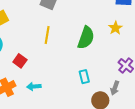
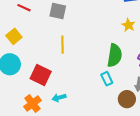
green semicircle: (86, 38) -> (115, 55), moved
red square: (20, 61) -> (41, 75), size x1.5

